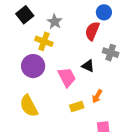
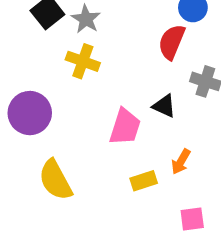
gray star: (55, 22) -> (86, 19), moved
purple circle: (33, 66) -> (30, 113), moved
pink trapezoid: (67, 77) -> (125, 127), turned 45

